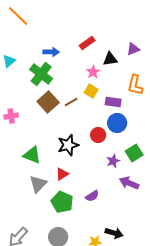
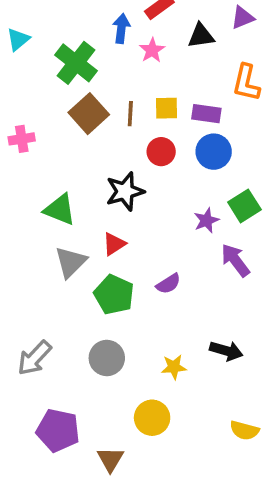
blue arrow: (51, 52) -> (121, 28), moved, turned -84
pink star: (93, 72) -> (152, 50), moved
yellow square: (91, 91) -> (167, 108), moved, turned -32
brown line: (71, 102) -> (130, 114), turned -56
red circle: (98, 135) -> (161, 152), moved
purple arrow: (129, 183) -> (235, 260), turned 30
black arrow: (114, 233) -> (226, 351), moved

